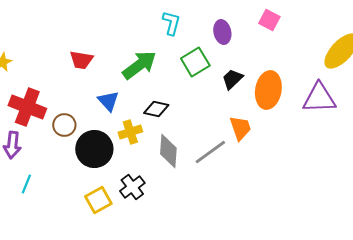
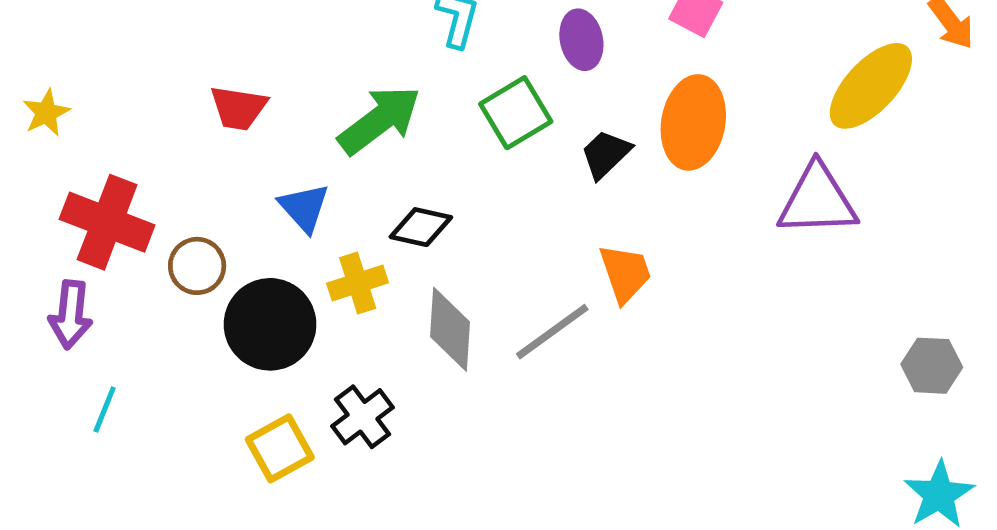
orange ellipse: (268, 90) -> (693, 122), moved

